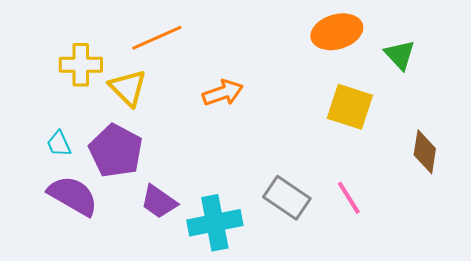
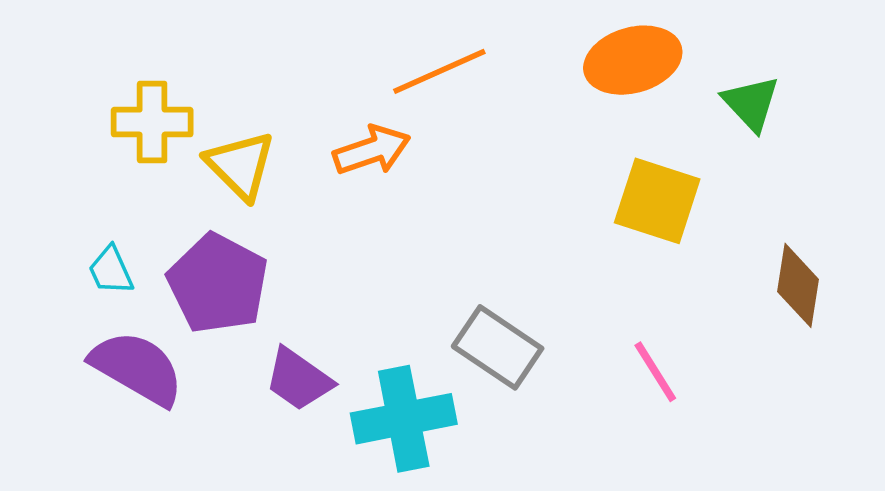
orange line: (157, 38) -> (439, 71), moved
orange arrow: (223, 93) -> (372, 150), moved
gray rectangle: (287, 198) -> (498, 347), moved

